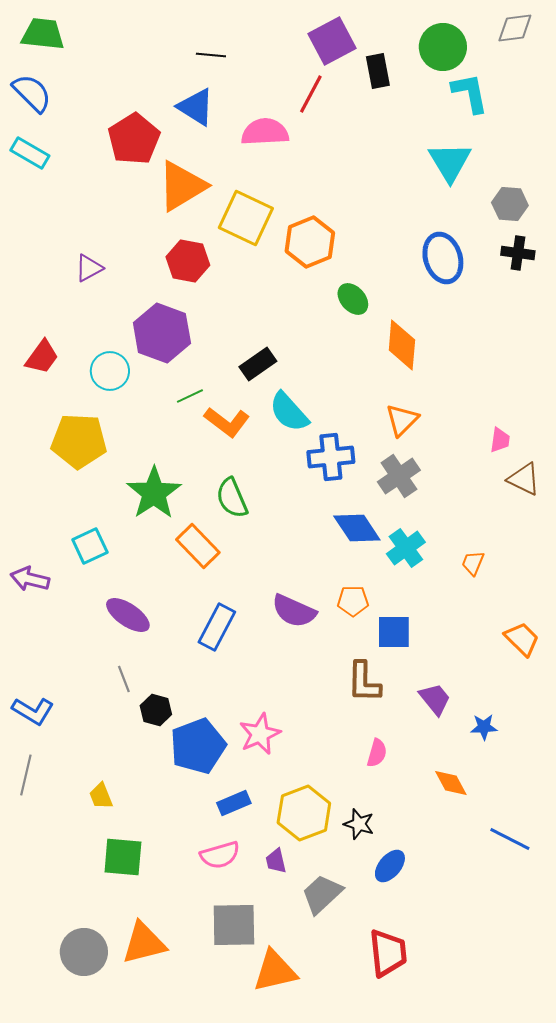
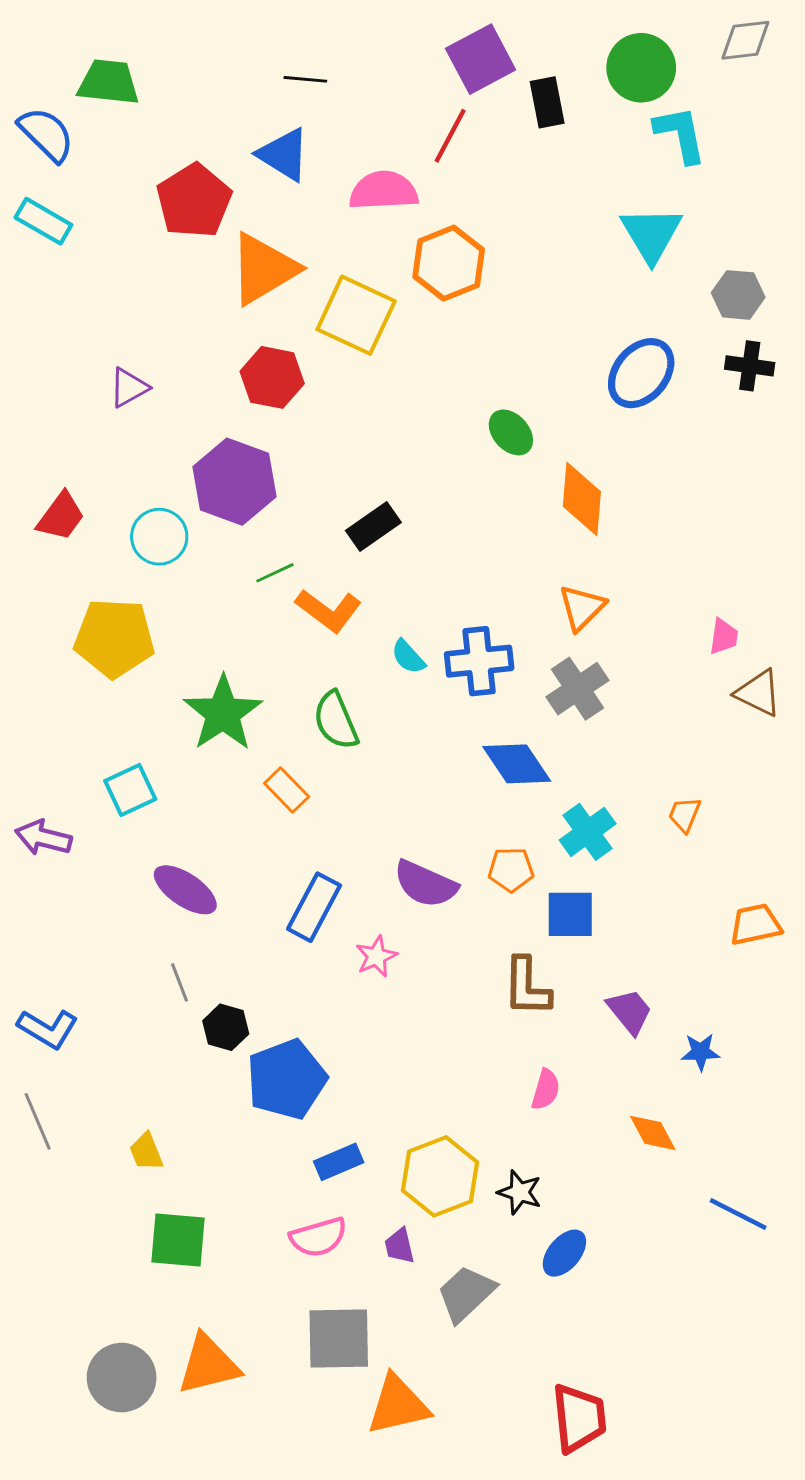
green trapezoid: (43, 34) -> (109, 82), moved
orange hexagon: (310, 242) -> (449, 263), moved
blue ellipse: (443, 258) -> (641, 373), turned 57
cyan semicircle: (289, 412) -> (408, 657), moved, size x0.6
orange rectangle: (198, 546) -> (287, 790), size x0.7
cyan cross: (406, 548) -> (588, 832), moved
orange trapezoid: (522, 639) -> (755, 925), turned -57
pink star: (260, 734) -> (376, 956), moved, size x0.7
gray line: (26, 775) -> (38, 1121), turned -36
red trapezoid: (388, 953) -> (579, 1418), moved

